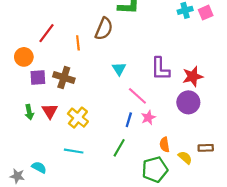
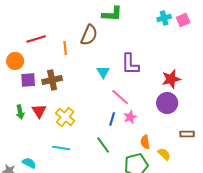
red line: (47, 33) -> (36, 39), turned 36
purple L-shape: (160, 69) -> (130, 64), moved
brown cross: (64, 77) -> (52, 80), turned -30
green line: (119, 148) -> (103, 145), turned -66
brown rectangle: (206, 148) -> (187, 134), moved

